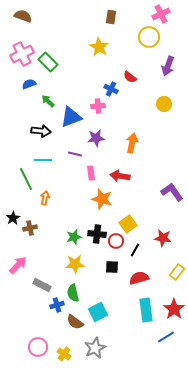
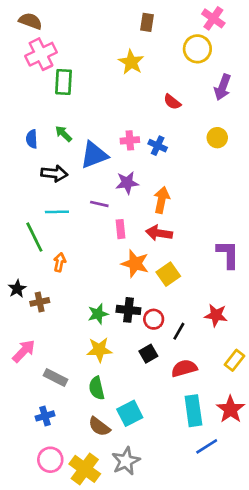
pink cross: (161, 14) -> (213, 18), turned -30
pink cross: (22, 54) -> (41, 54), moved
green rectangle: (48, 62) -> (64, 82), turned 48
blue semicircle: (29, 84) -> (32, 139), moved, turned -72
blue cross: (111, 89) -> (158, 146), moved
orange arrow: (132, 143) -> (162, 200), moved
purple L-shape: (172, 192) -> (228, 254), turned 35
yellow square: (128, 224) -> (168, 274), moved
black square: (112, 267) -> (148, 354), turned -32
blue cross: (57, 305) -> (45, 416), moved
blue line: (166, 337) -> (207, 446), moved
yellow cross: (64, 354) -> (85, 469), size x1.6

